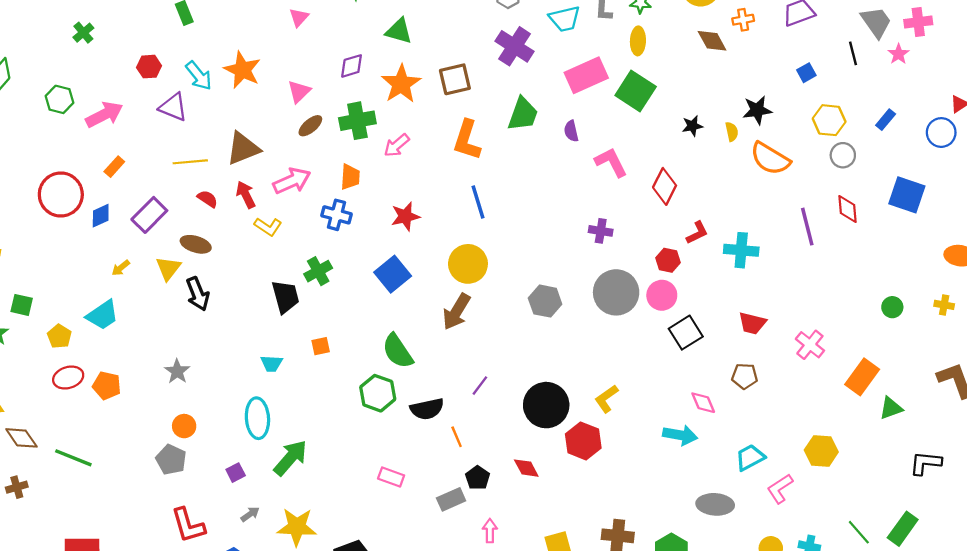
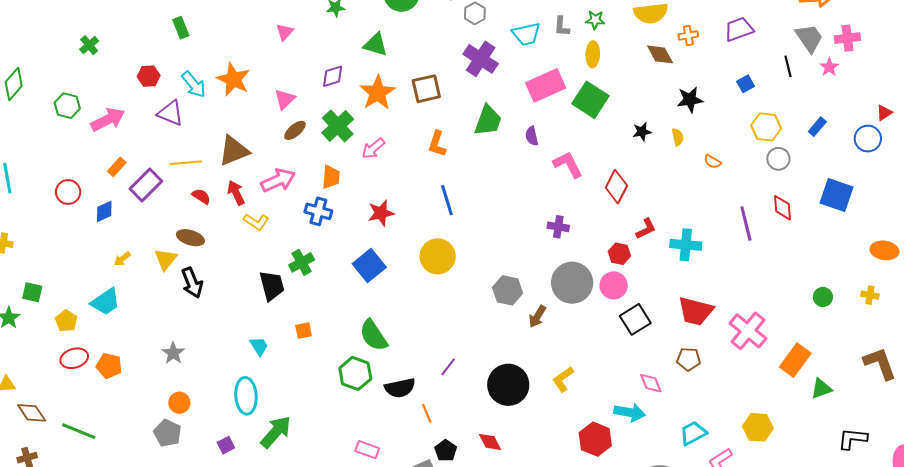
black star: (757, 110) -> (690, 100), moved
green cross: (357, 121) -> (338, 126), turned -32
orange L-shape: (467, 140) -> (437, 144), size x0.7
orange semicircle: (770, 159) -> (712, 162), size x0.5
red circle: (61, 194) -> (68, 192), size x0.6
purple rectangle: (149, 215) -> (146, 185), moved
brown arrow: (456, 312) -> (537, 316), moved, size x0.7
red trapezoid: (752, 323) -> (696, 311), size x1.4
pink cross: (810, 345) -> (748, 331), size x1.4
cyan trapezoid: (272, 364) -> (259, 346), turned -125
red hexagon: (583, 441) -> (595, 439), moved

